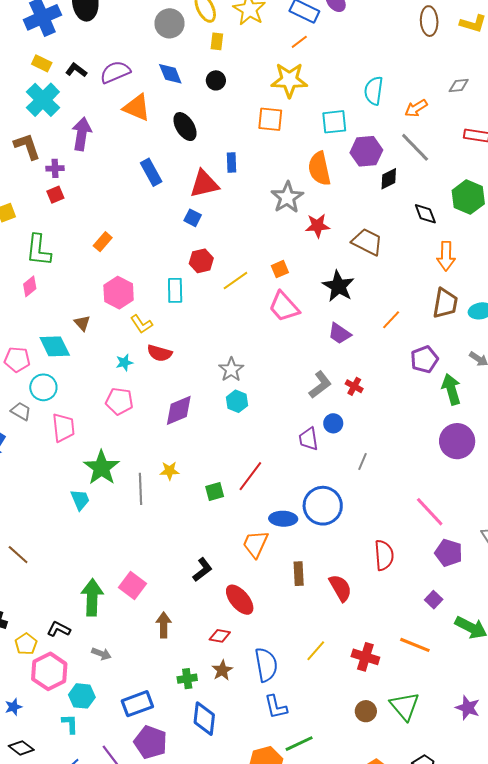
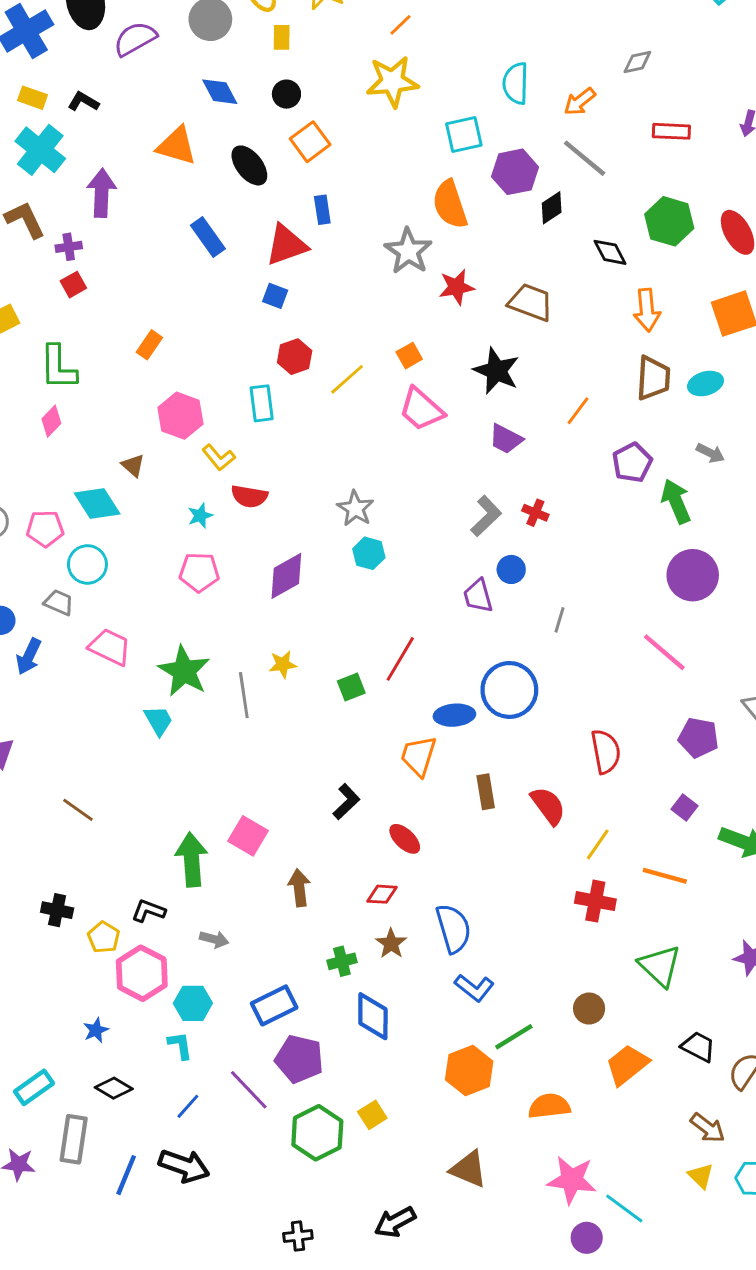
purple semicircle: (115, 72) -> (135, 39), moved
orange square: (270, 119) -> (310, 142), moved, turned -36
pink trapezoid: (63, 428) -> (110, 647), moved, turned -52
pink line: (430, 512) -> (664, 652), moved
red ellipse: (240, 600) -> (405, 839), size x0.7
yellow line: (316, 651) -> (598, 844), moved
blue L-shape: (276, 707) -> (474, 988), turned -32
brown circle: (366, 711) -> (589, 1009), moved

